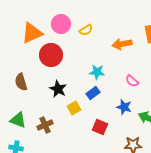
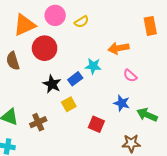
orange arrow: (122, 44) -> (119, 48), moved
brown semicircle: (21, 82) -> (13, 61), moved
blue rectangle: (93, 93) -> (75, 79), moved

